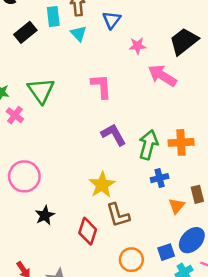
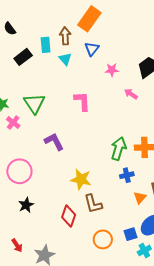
pink arrow: (162, 76) -> (131, 94), size x0.6
purple L-shape: (114, 135) -> (54, 142), moved
yellow star: (102, 185) -> (81, 179), turned -30
black star: (45, 215) -> (26, 205), moved

